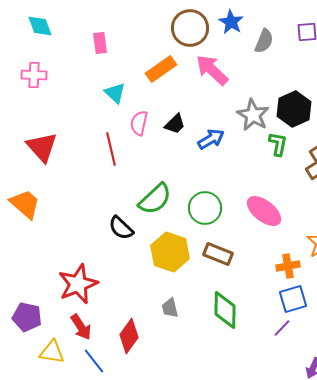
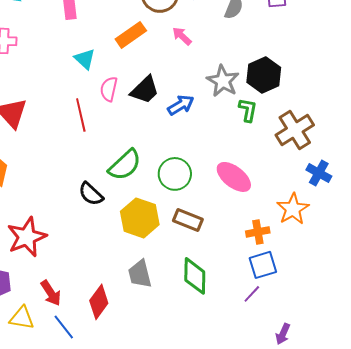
pink arrow: (212, 70) -> (182, 36), size x0.6
black trapezoid: (175, 124) -> (145, 90), size x1.4
red star: (78, 284) -> (27, 237), moved
gray trapezoid: (170, 308) -> (140, 274), size x1.4

